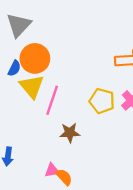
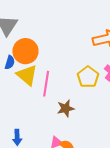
yellow pentagon: (102, 101) -> (88, 77), turned 30

